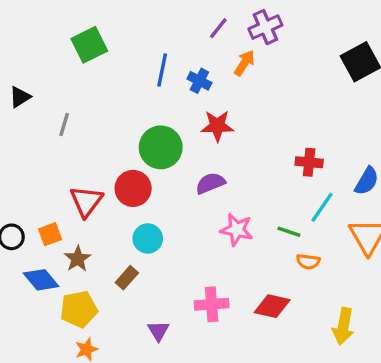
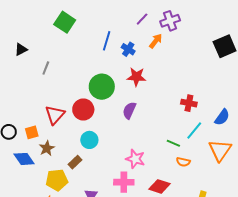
green square: (89, 45) -> (65, 22), turned -35
purple semicircle: (210, 183) -> (129, 110), turned -48
pink star: (237, 230) -> (135, 159), moved
yellow pentagon: (79, 309) -> (57, 180), moved

